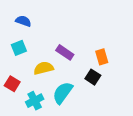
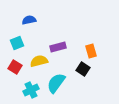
blue semicircle: (23, 21) -> (29, 20), moved, turned -32
purple rectangle: (65, 52) -> (58, 47), turned -49
red square: (12, 84) -> (15, 67), moved

